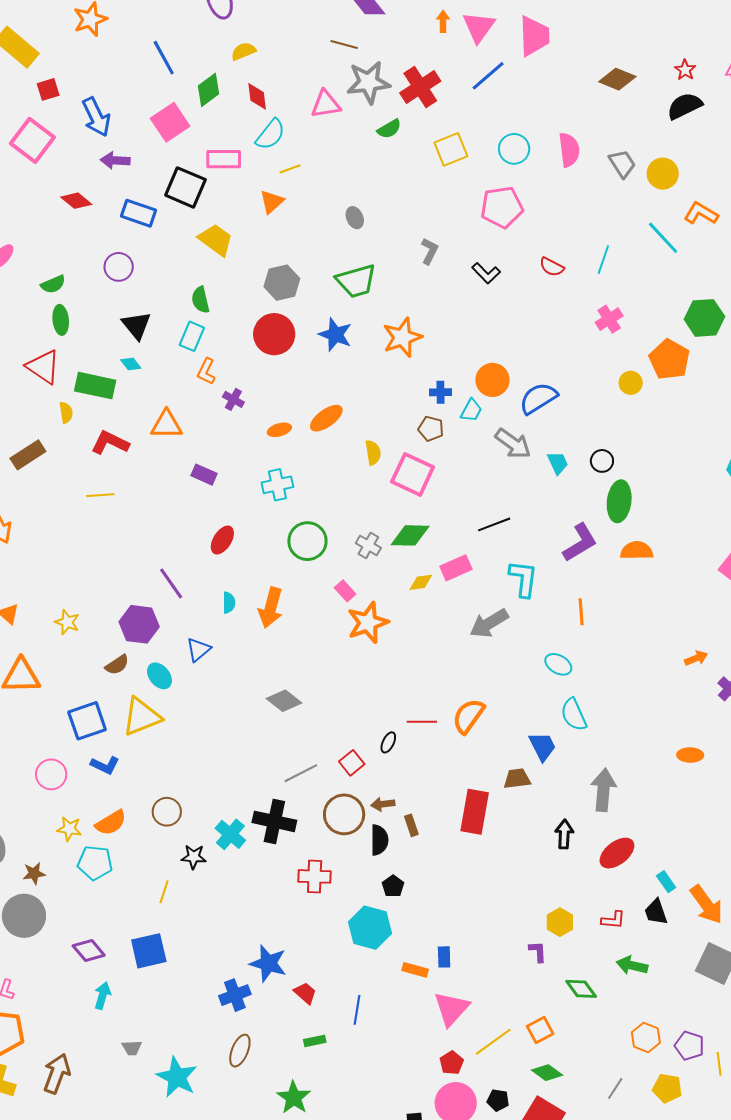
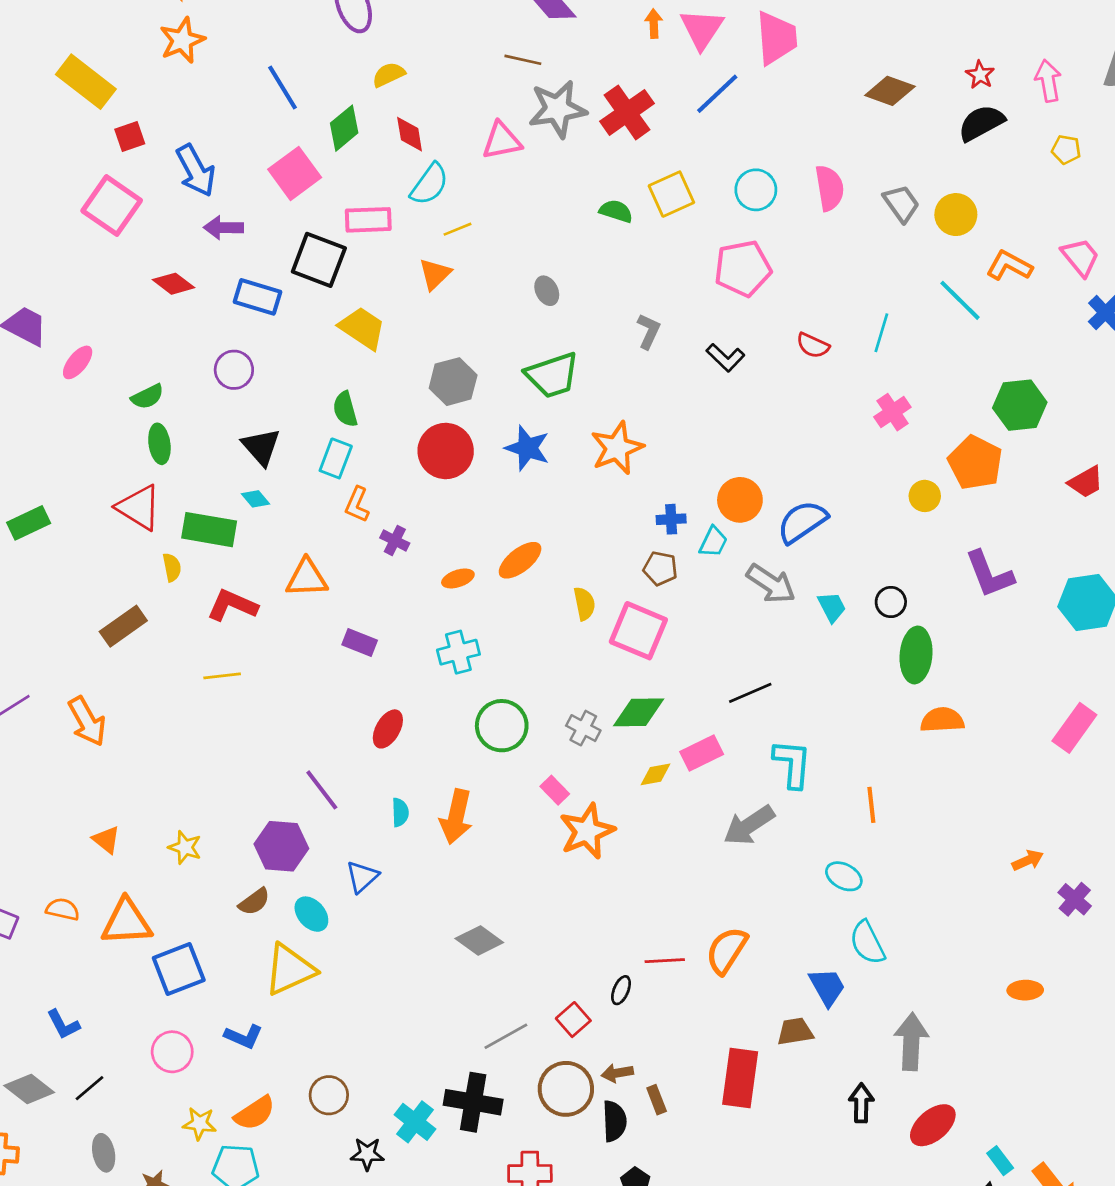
green semicircle: (389, 129) -> (616, 211), moved, turned -130
purple L-shape: (580, 543) -> (989, 574), moved, turned 102
blue square: (87, 721) -> (179, 969), moved

